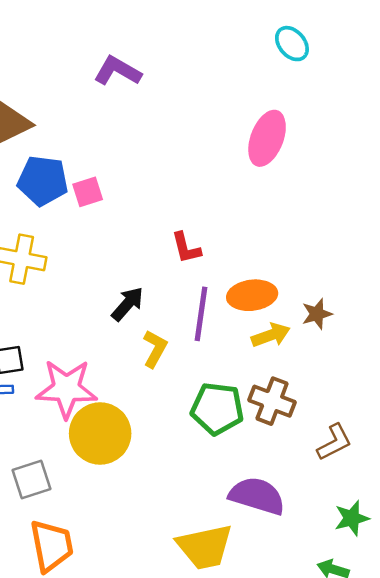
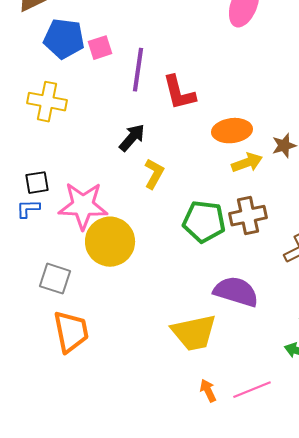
red L-shape: (186, 248) -> (179, 93), size x1.4
purple line: (201, 314) -> (138, 70), moved
brown cross: (272, 401) -> (248, 216), turned -33
gray square: (32, 480) -> (55, 279), turned 36

